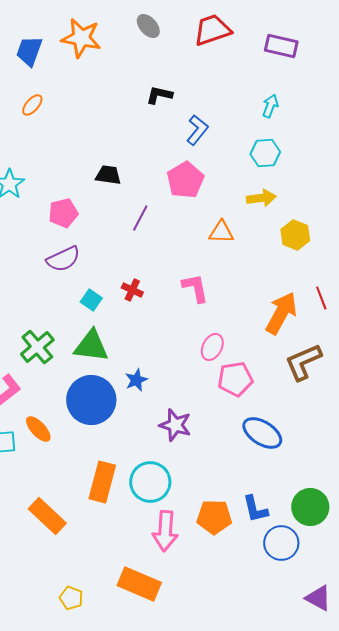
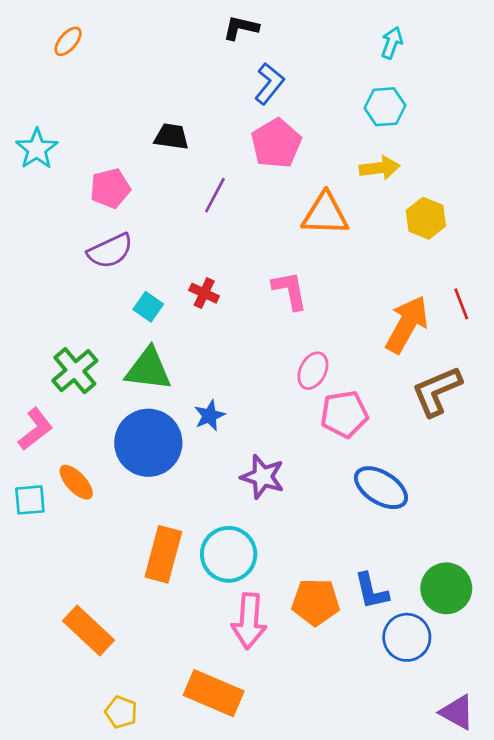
blue L-shape: (197, 130) -> (269, 84), moved
orange triangle: (221, 232) -> (325, 214), size x1.4
orange rectangle: (47, 516) -> (88, 631), moved

